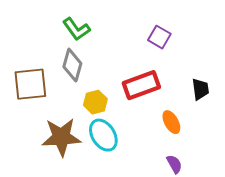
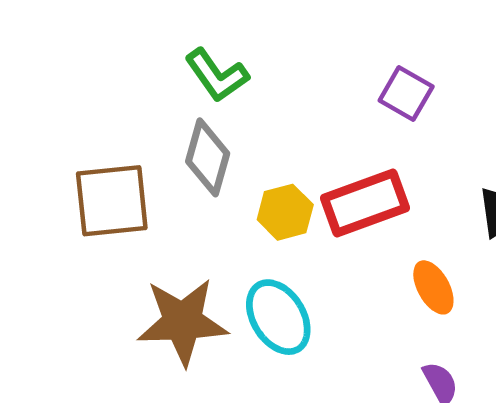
yellow hexagon: (95, 102) -> (285, 212), moved

